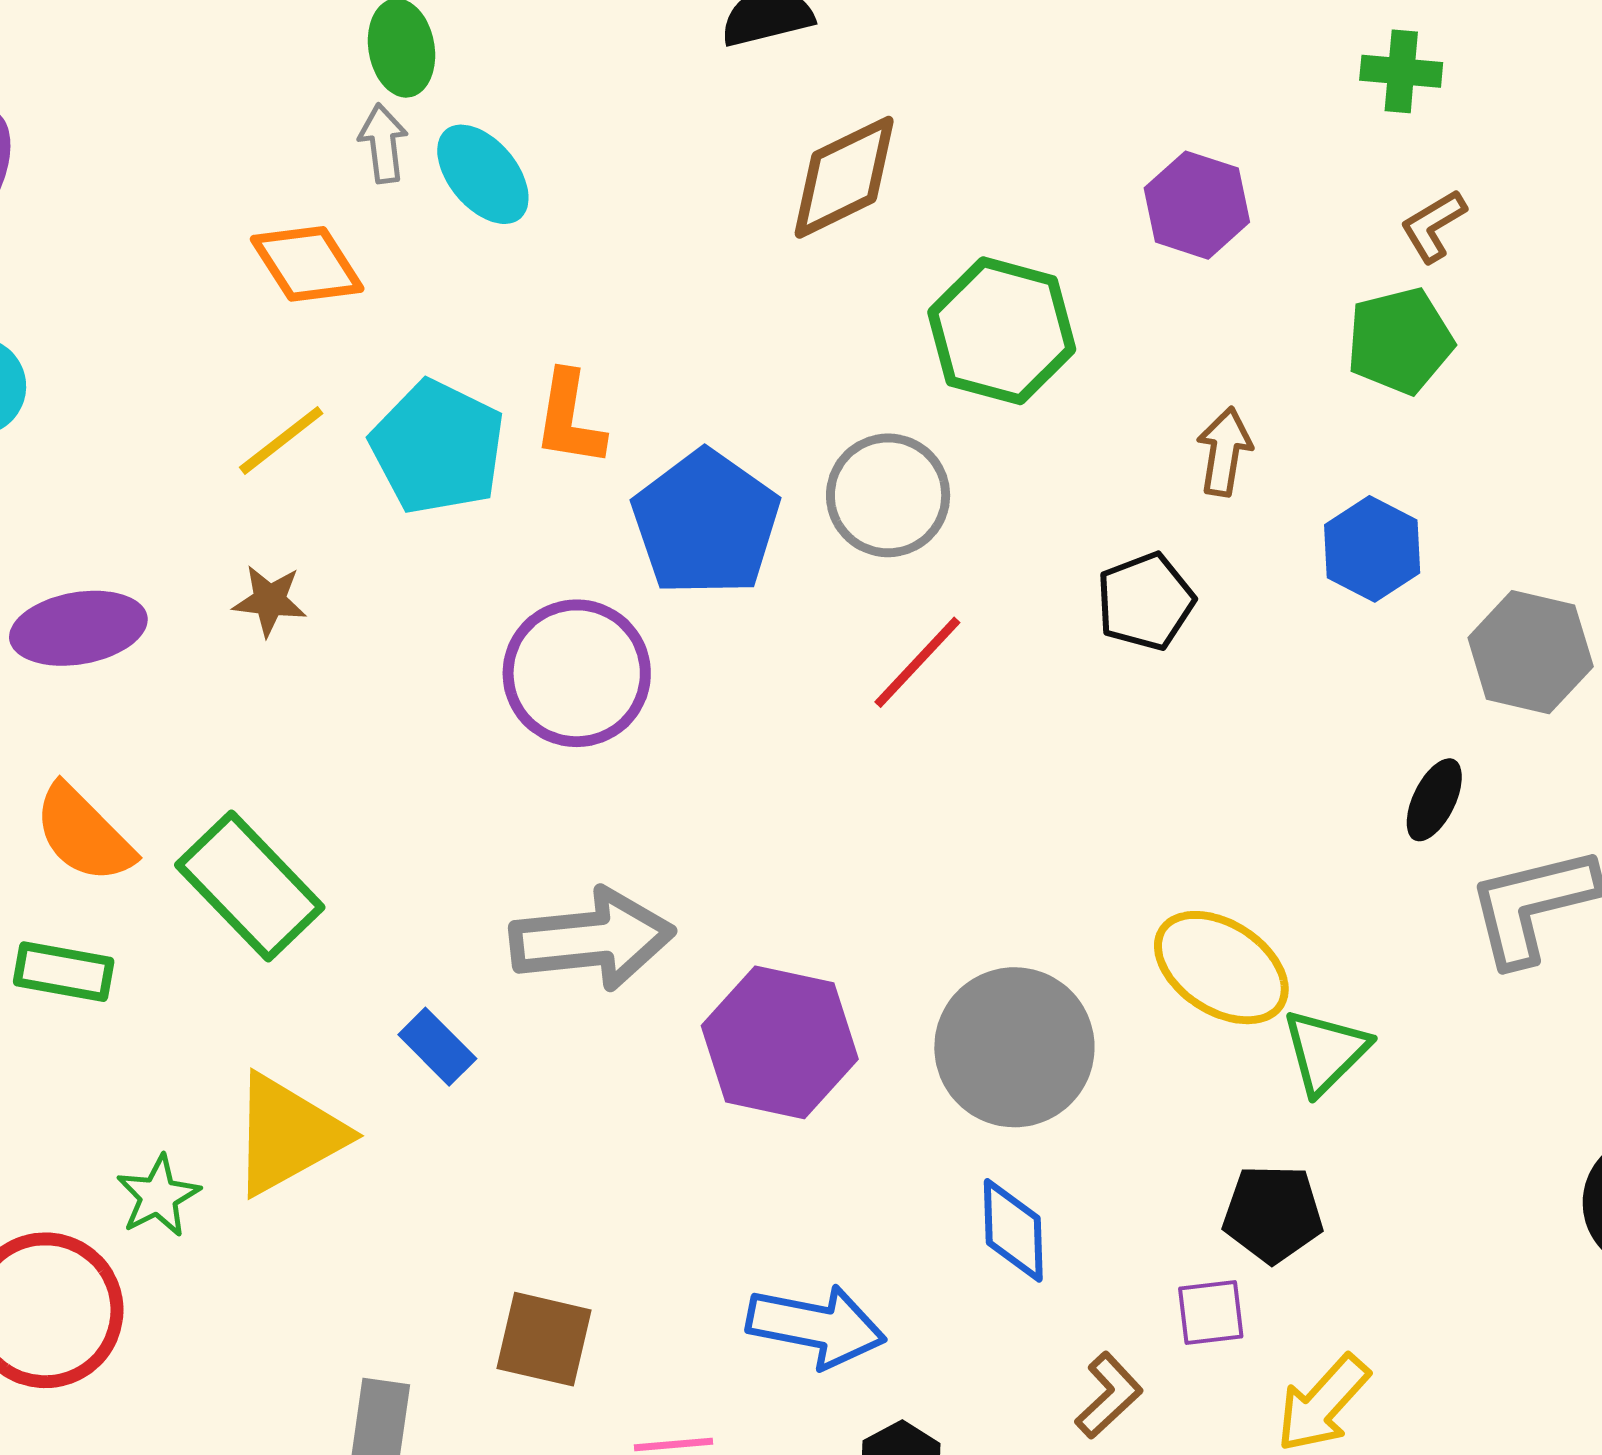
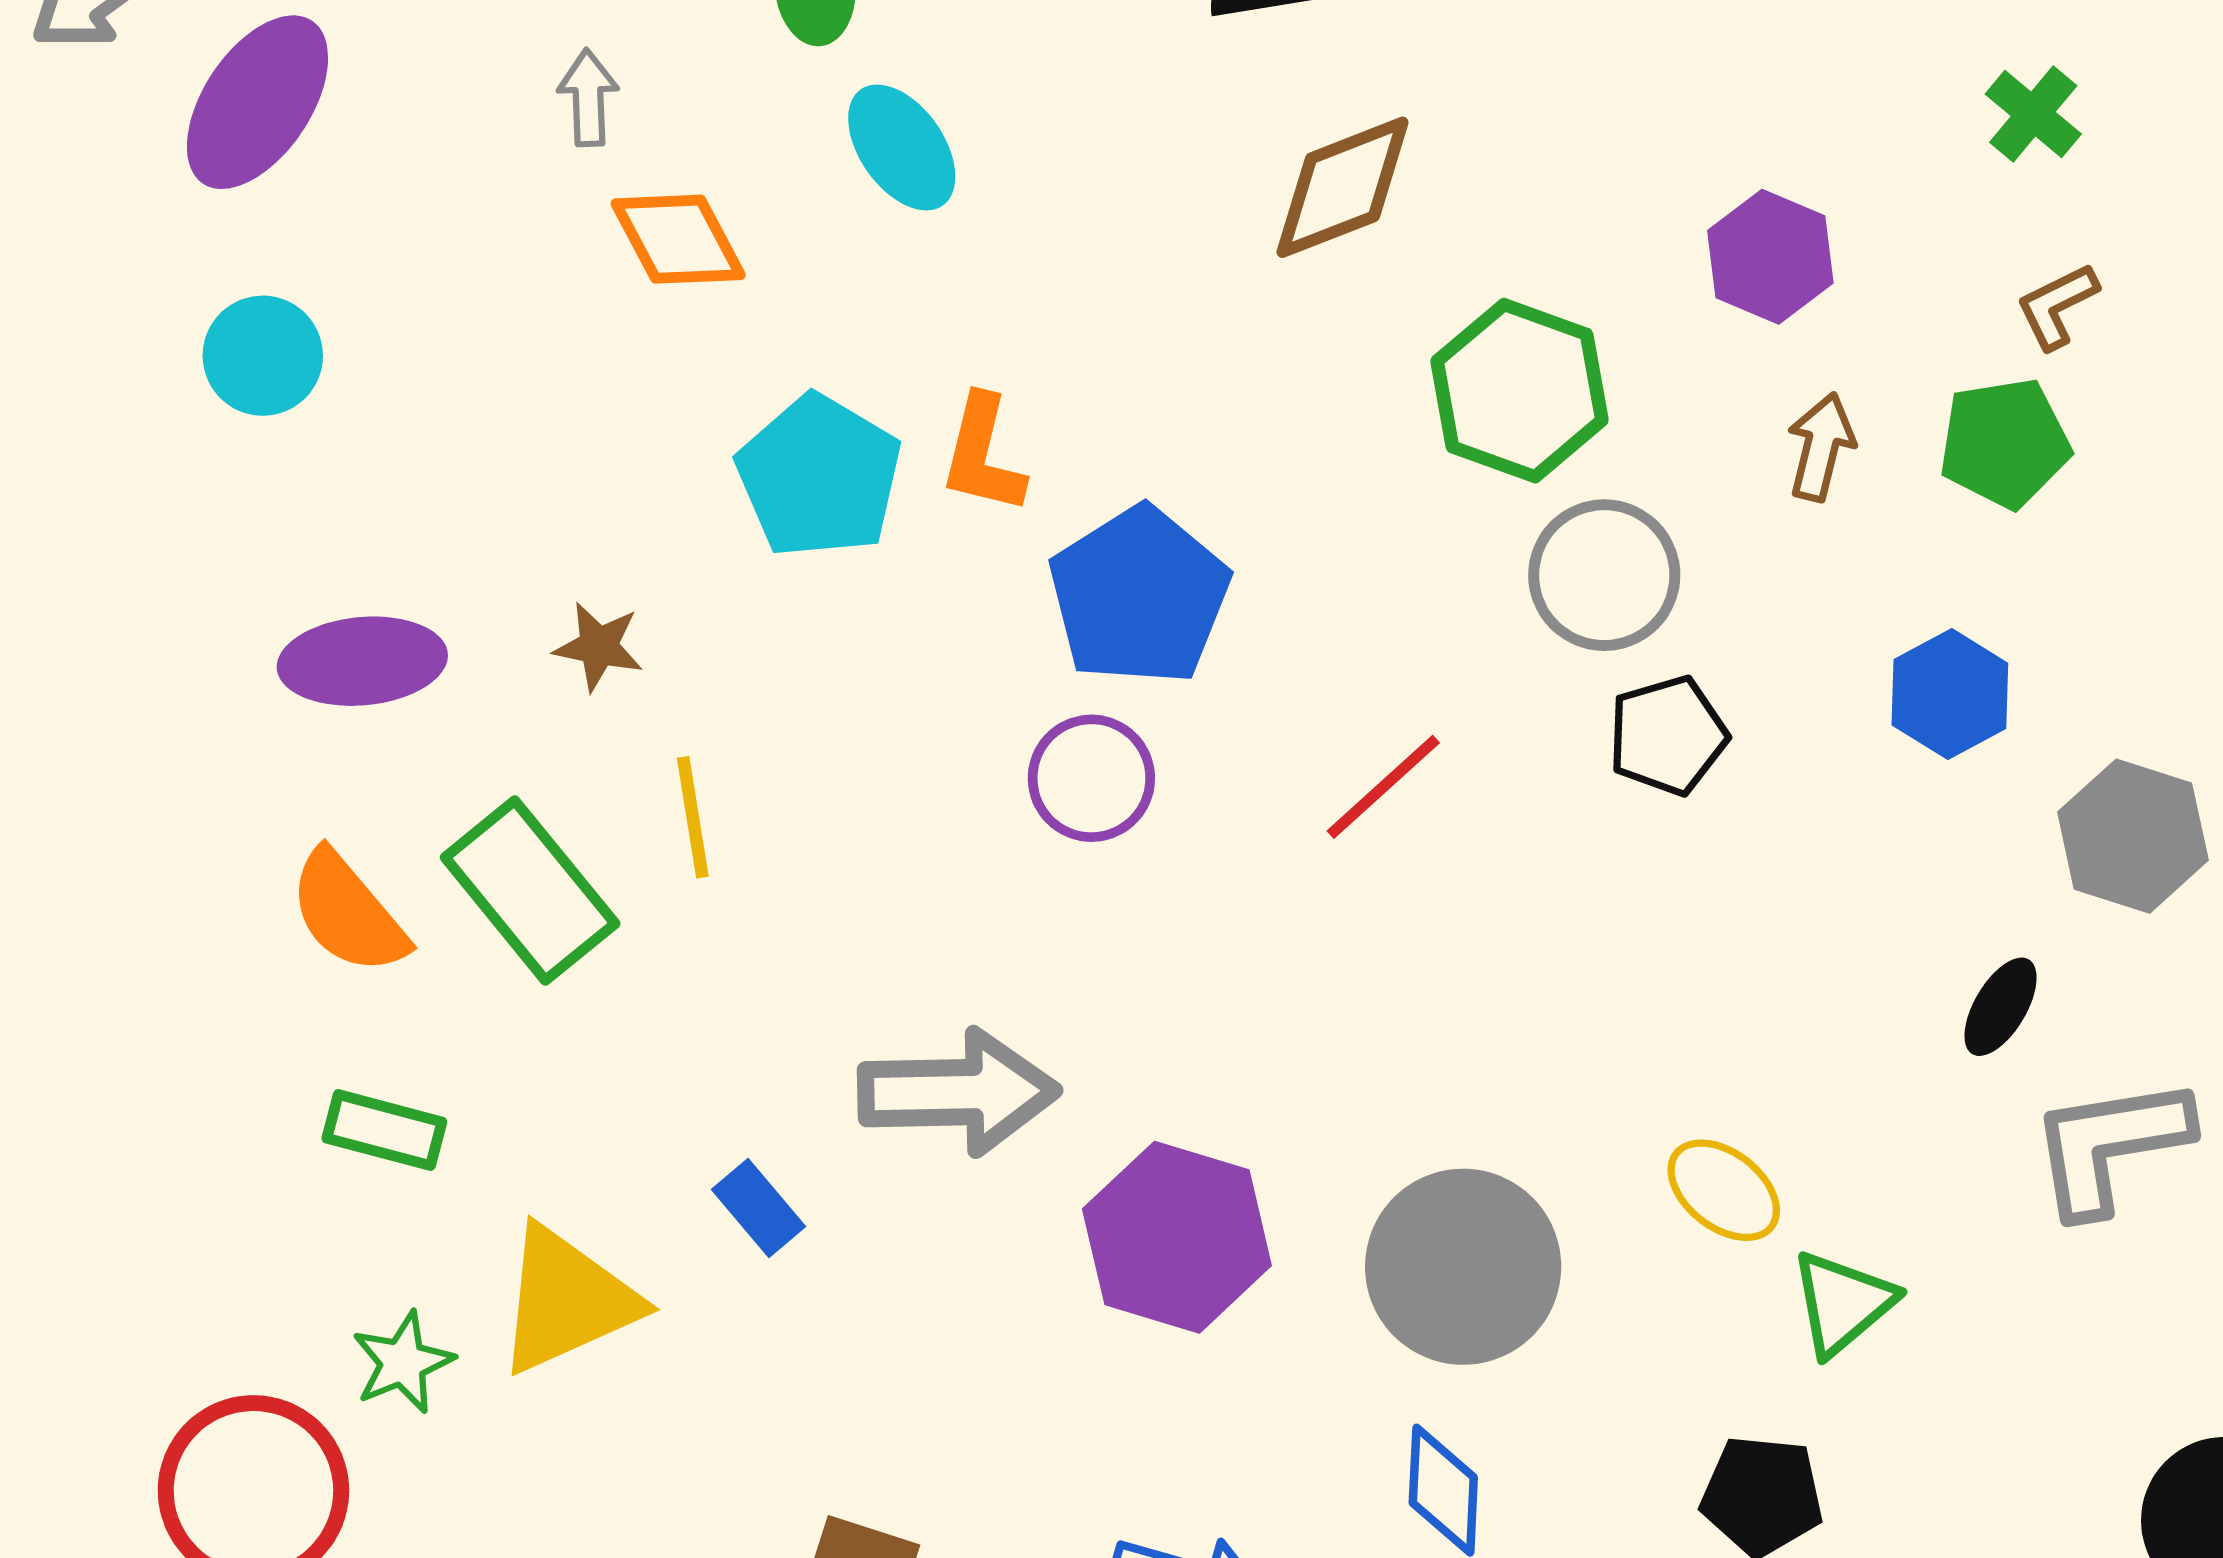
green cross: (1401, 71) -> (2033, 114), turned 30
gray arrow: (383, 143) -> (588, 98), moved
yellow line: (281, 440) -> (693, 817), moved, turned -66
brown arrow: (1224, 452) -> (1821, 447), moved
gray circle: (888, 495) -> (1604, 575), moved
purple circle: (577, 673) -> (1091, 778), moved, size x0.7
green rectangle: (250, 886) -> (530, 890), moved
yellow ellipse: (1221, 968) -> (1724, 1190), size x0.7
green rectangle: (64, 972) -> (384, 1130), moved

